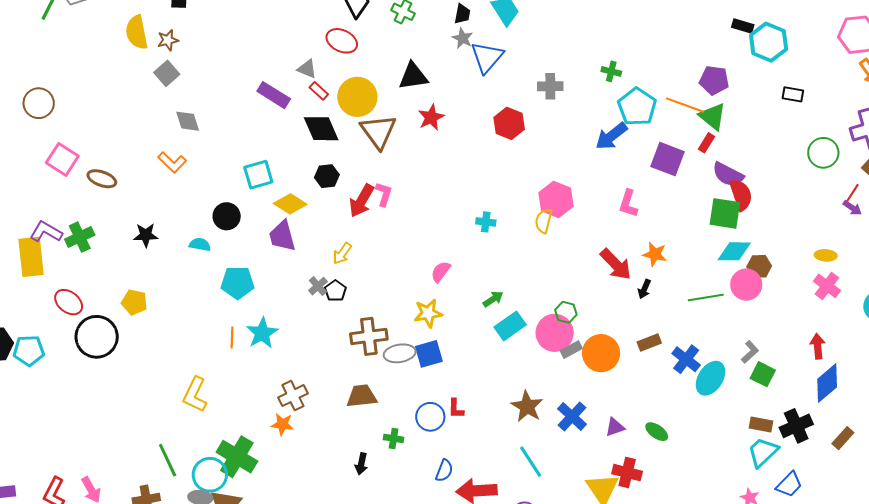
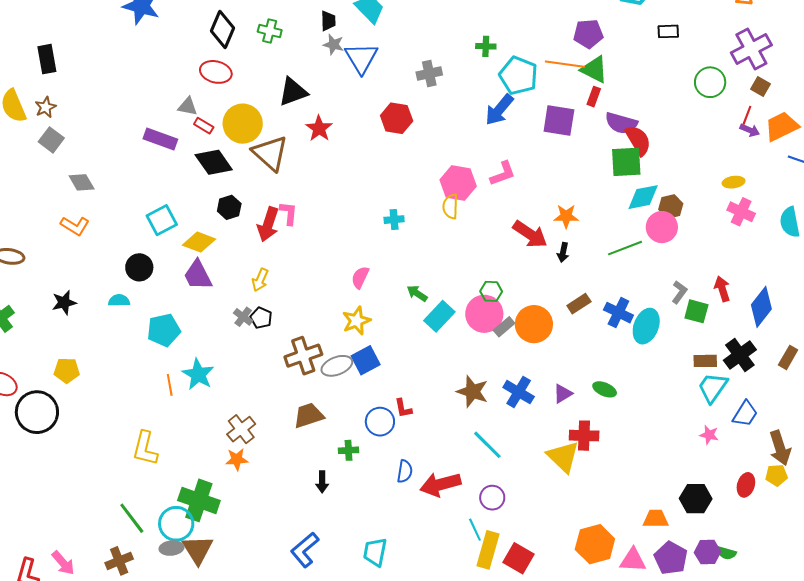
pink L-shape: (628, 204) -> (503, 174), moved, turned -116
green arrow: (493, 299) -> (417, 293), turned -100
red arrow: (818, 346) -> (722, 289), moved

